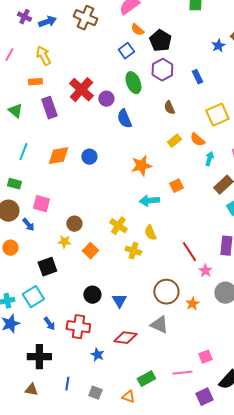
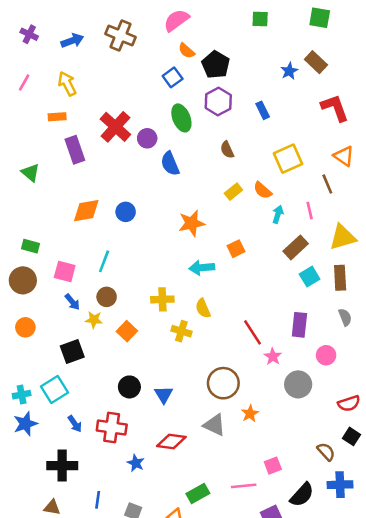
purple cross: (24, 17) -> (29, 34), moved
green triangle: (15, 111) -> (30, 173), moved
cyan line: (23, 152) -> (104, 261), moved
blue arrow: (28, 225) -> (72, 302), moved
yellow cross: (118, 226) -> (162, 299), turned -36
orange star: (192, 304) -> (250, 414), moved

